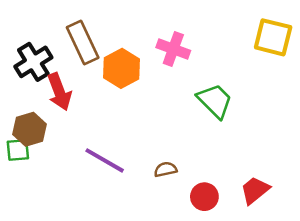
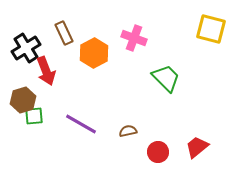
brown rectangle: (83, 42) -> (64, 33), size x0.7
green square: (18, 150) -> (34, 116), moved

